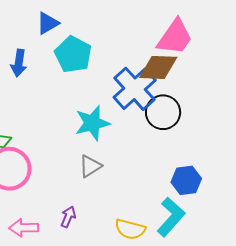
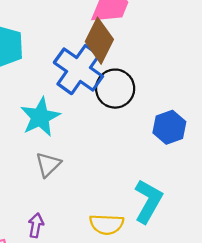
brown diamond: (158, 67) -> (99, 41), turned -54
blue hexagon: (186, 180) -> (169, 127), moved

